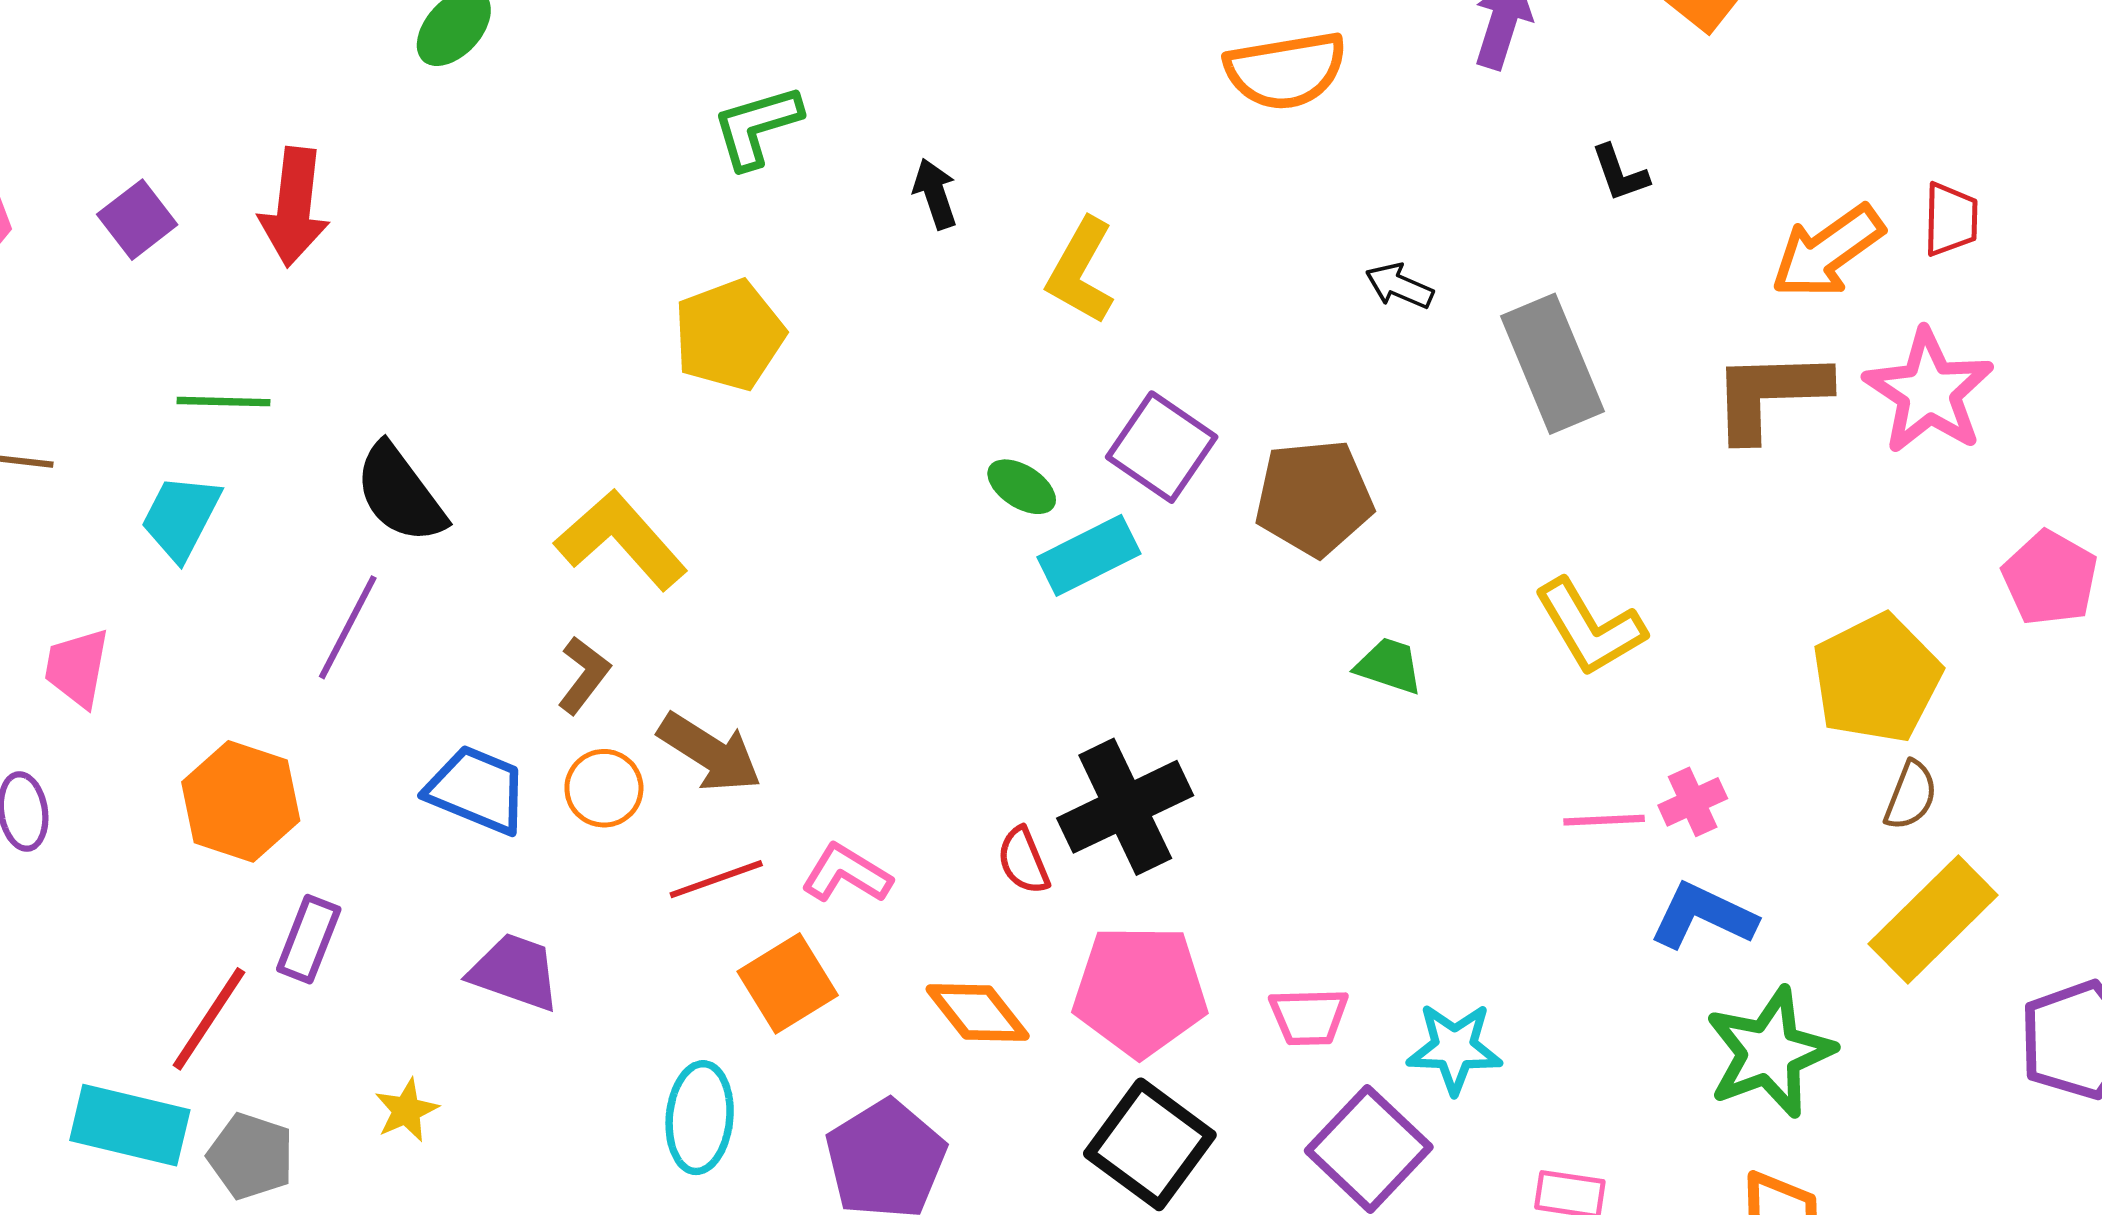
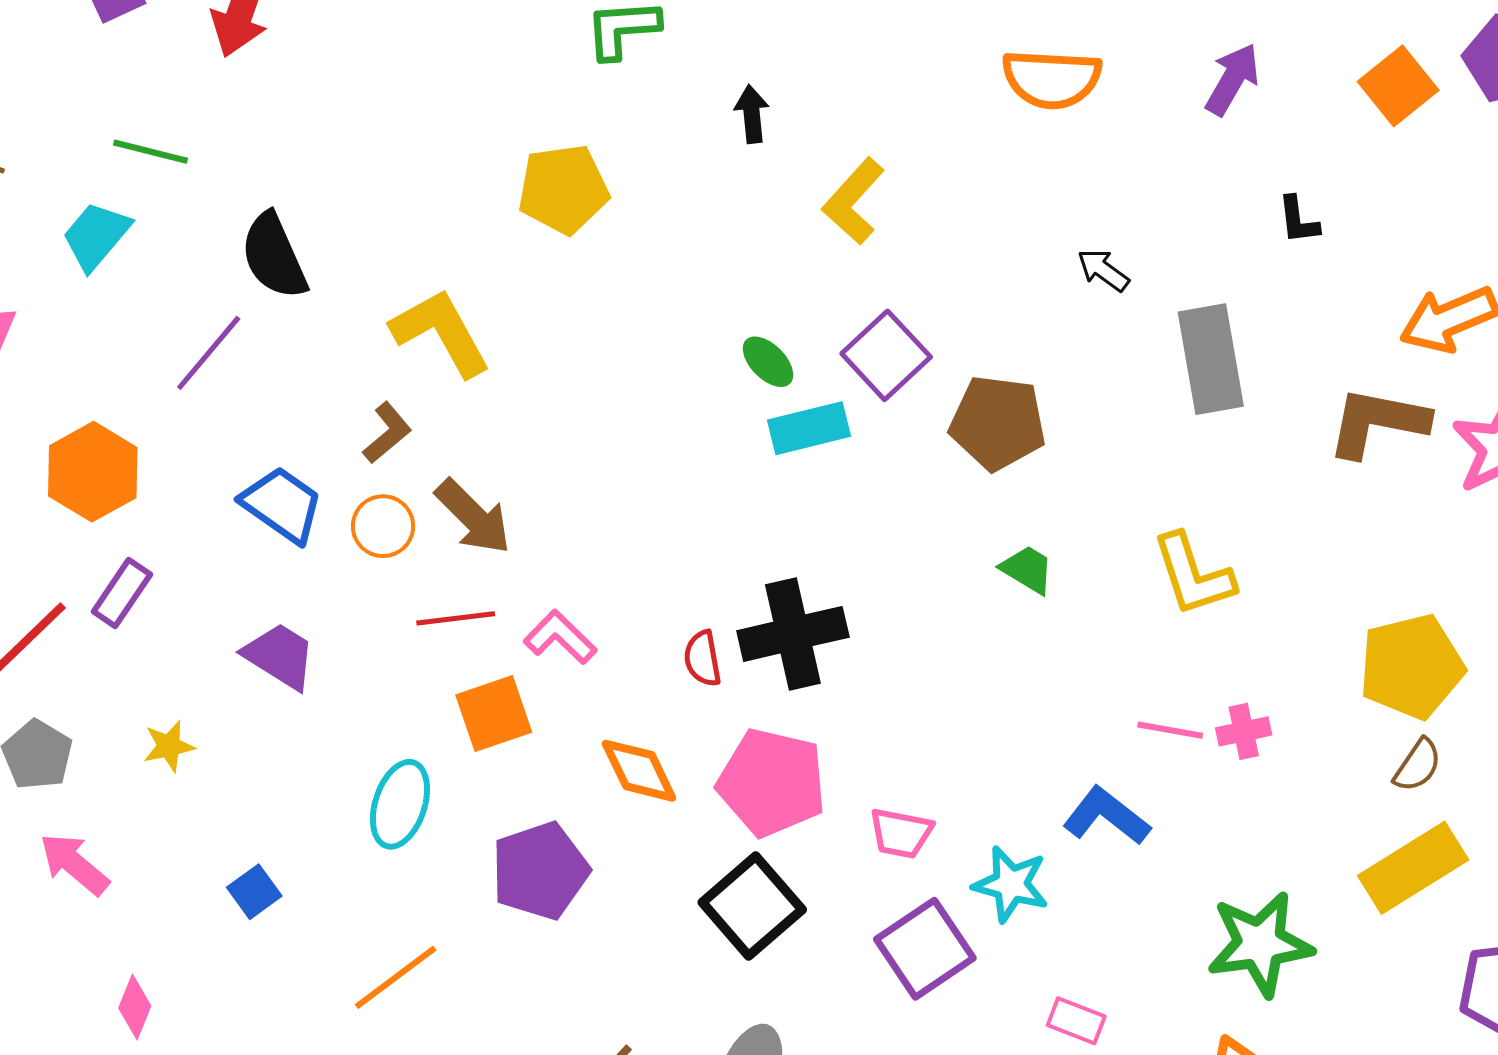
blue L-shape: (1703, 916) -> (1106, 816), moved

